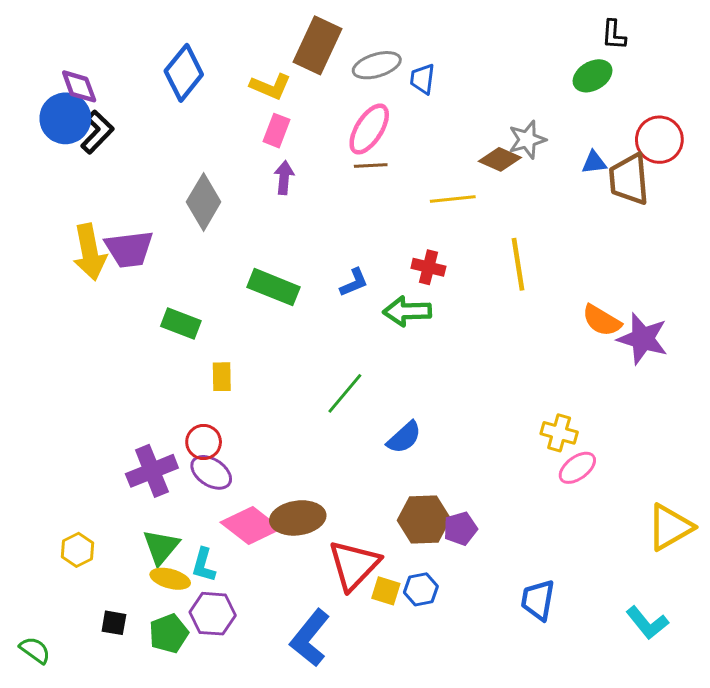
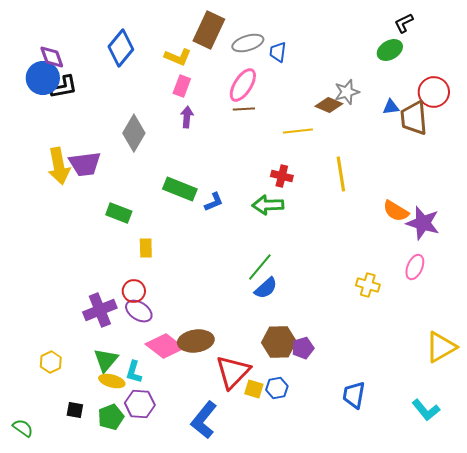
black L-shape: (614, 35) -> (404, 23), turned 60
black L-shape: (97, 132) -> (64, 87), turned 36
blue L-shape: (354, 282) -> (214, 202), moved
green line: (345, 393) -> (260, 267), moved
pink ellipse: (577, 468) -> (415, 267), moved, turned -30

